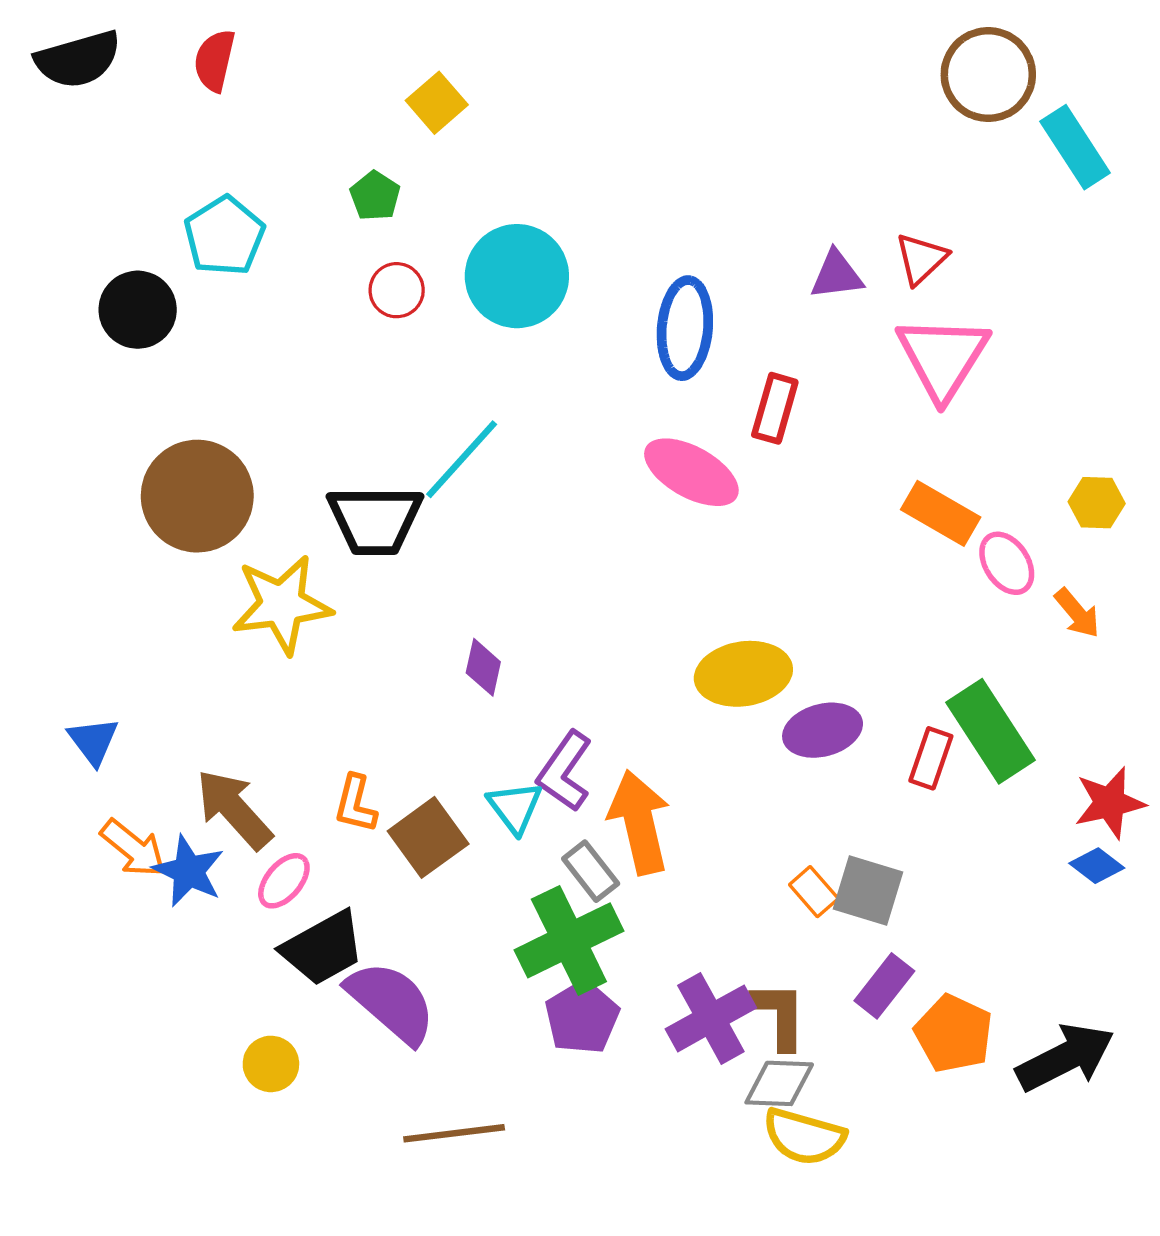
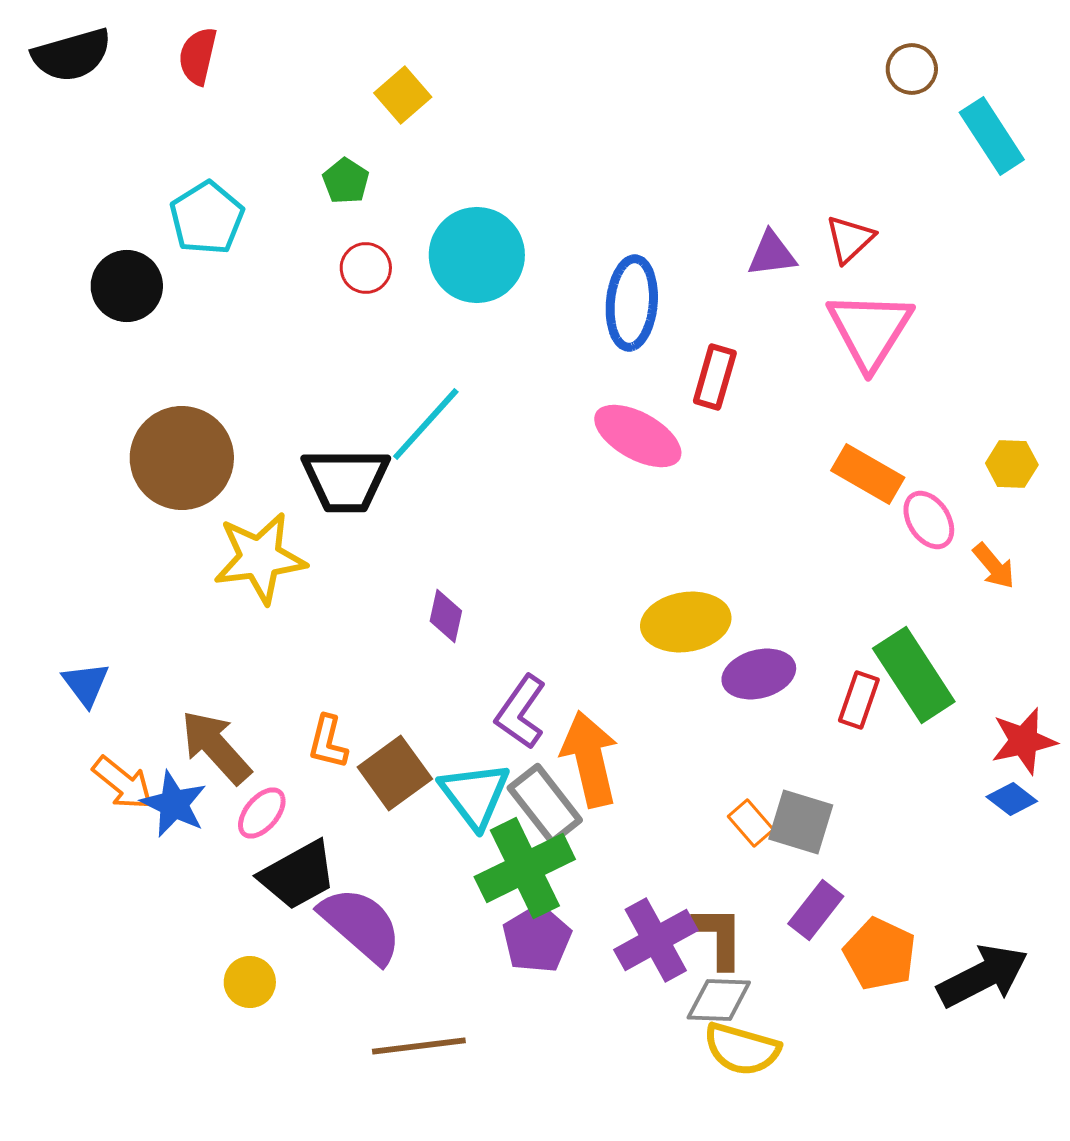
brown circle: (988, 75) -> (912, 69), size x0.6
cyan triangle: (515, 807) -> (475, 795), moved, size x1.4
gray rectangle: (591, 871) -> (545, 804), size x1.4

